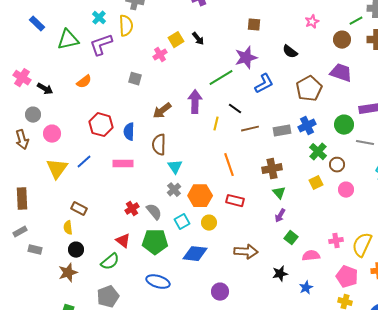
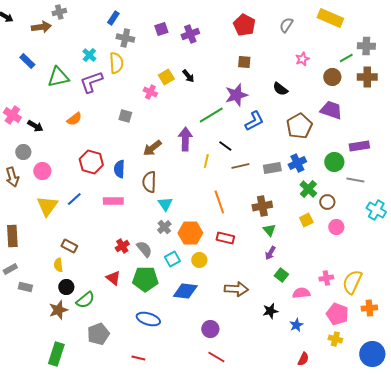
pink cross: (160, 55) -> (150, 92), turned -32
green semicircle: (110, 262) -> (85, 300), moved

